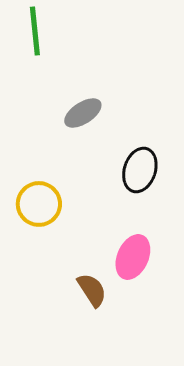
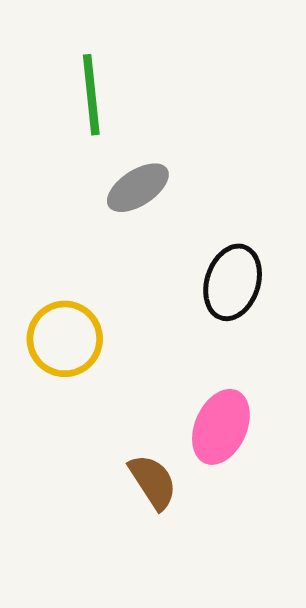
green line: (35, 31) -> (91, 95), moved

